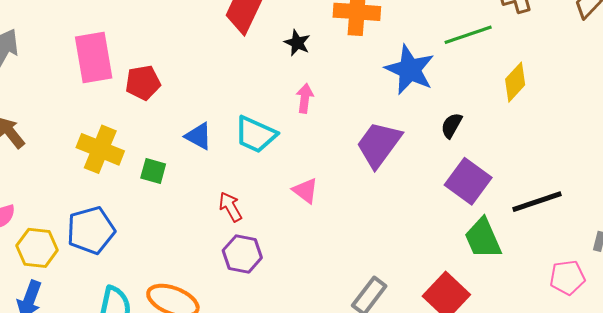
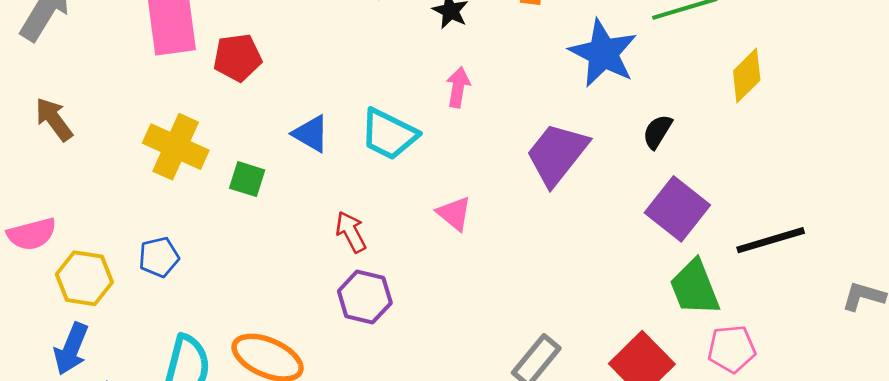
blue pentagon: (91, 230) -> (159, 257), size x0.6
pink pentagon: (567, 277) -> (732, 349), moved

